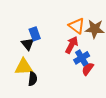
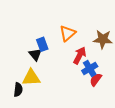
orange triangle: (77, 26) -> (67, 33), moved, turned 42
black semicircle: (33, 79) -> (18, 90), moved

